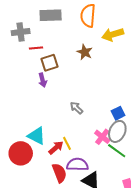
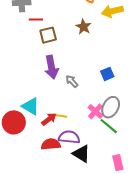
purple arrow: (43, 80) -> (52, 67), moved, size x1.6
blue square: (118, 113) -> (107, 74), moved
yellow line: (67, 143) -> (60, 116), turned -56
red semicircle: (59, 173) -> (51, 144), turned -78

